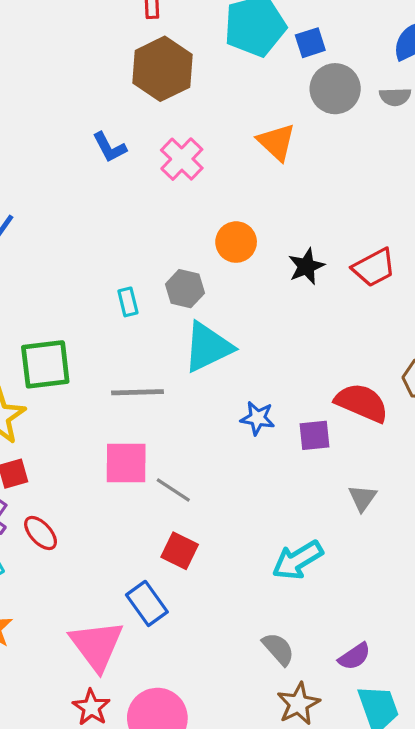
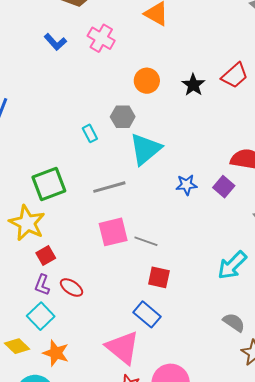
purple square: (314, 435) -> (224, 187), turned -30

